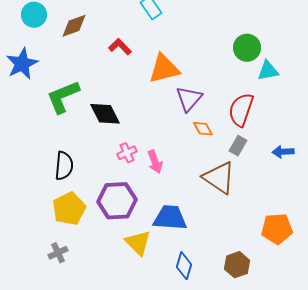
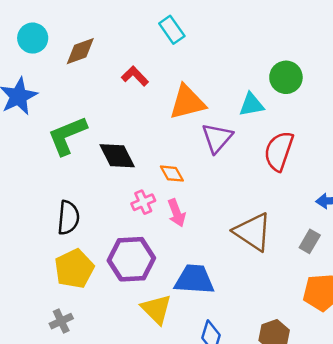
cyan triangle: (268, 71) -> (251, 105), moved
orange diamond: (203, 129) -> (172, 174), moved
gray rectangle: (238, 146) -> (310, 241), moved

